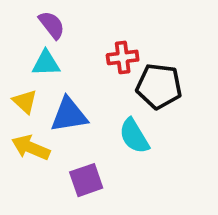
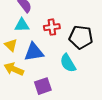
red cross: (123, 57) -> (52, 27), moved

